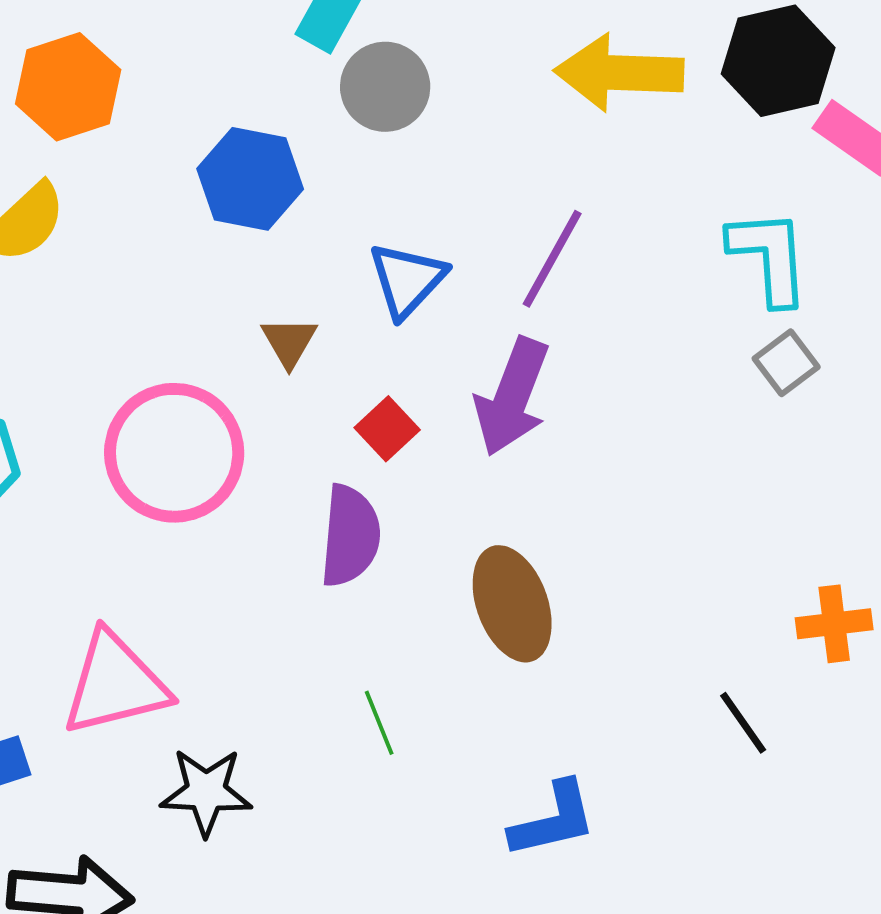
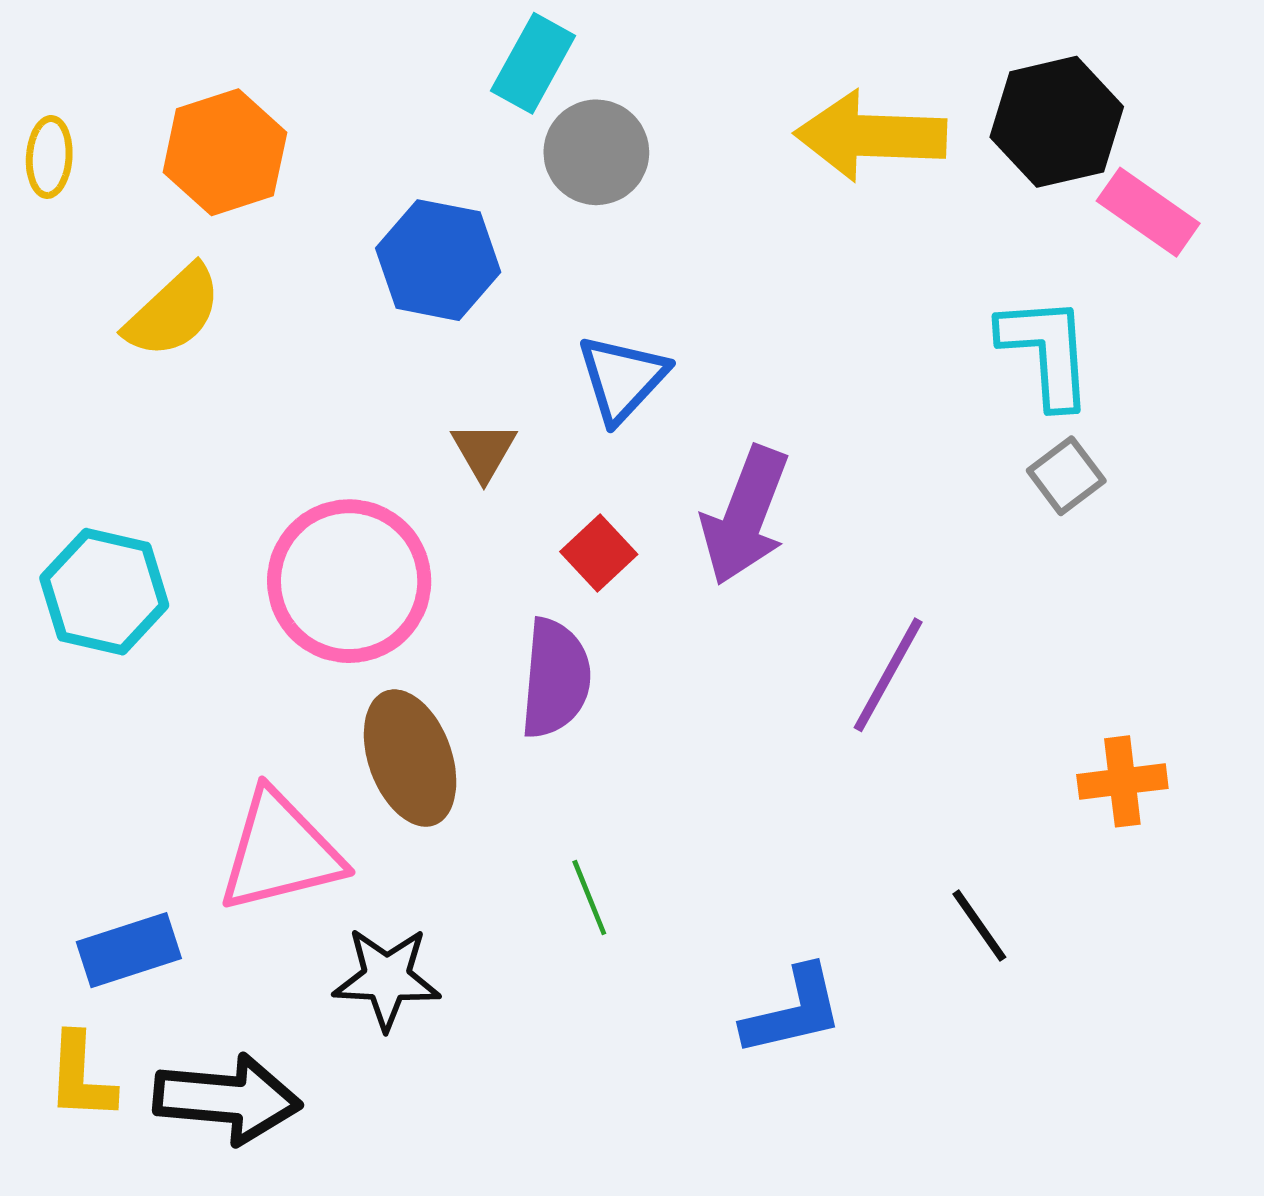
purple line: (552, 259) -> (888, 675), moved
brown ellipse: (512, 604) -> (410, 758), moved
black line: (743, 723) -> (979, 926), moved

